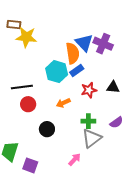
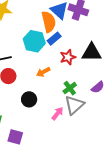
black triangle: (113, 87) -> (92, 52), size x1.5
green cross: (88, 121) -> (70, 88), turned -32
pink arrow: (75, 159) -> (58, 114), moved

